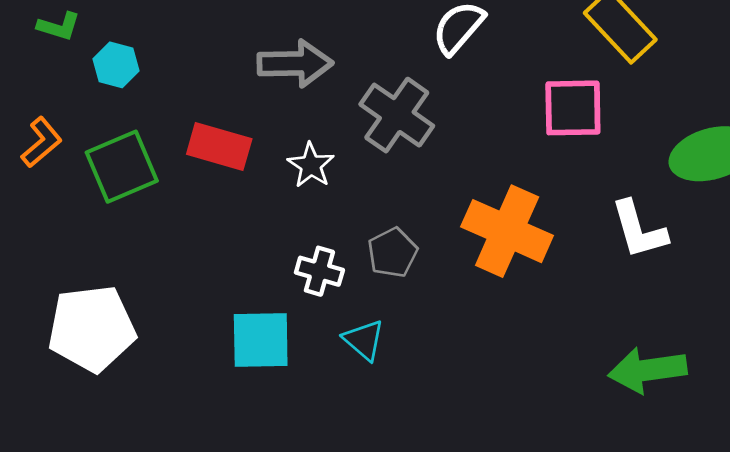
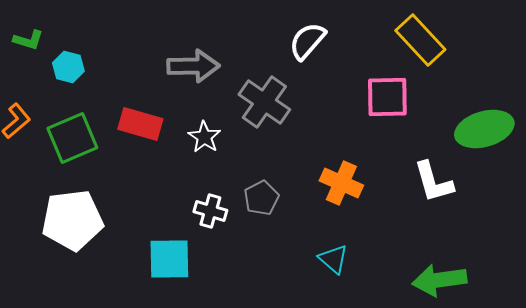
orange cross: (507, 231) -> (341, 183), size x0.7
white pentagon: (92, 329) -> (72, 220), moved
cyan triangle: (364, 340) -> (333, 259), moved

